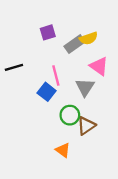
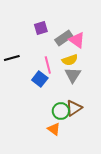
yellow semicircle: (88, 38) -> (70, 60), moved
pink triangle: (99, 66) -> (77, 40), moved
green circle: (70, 115) -> (61, 111), moved

